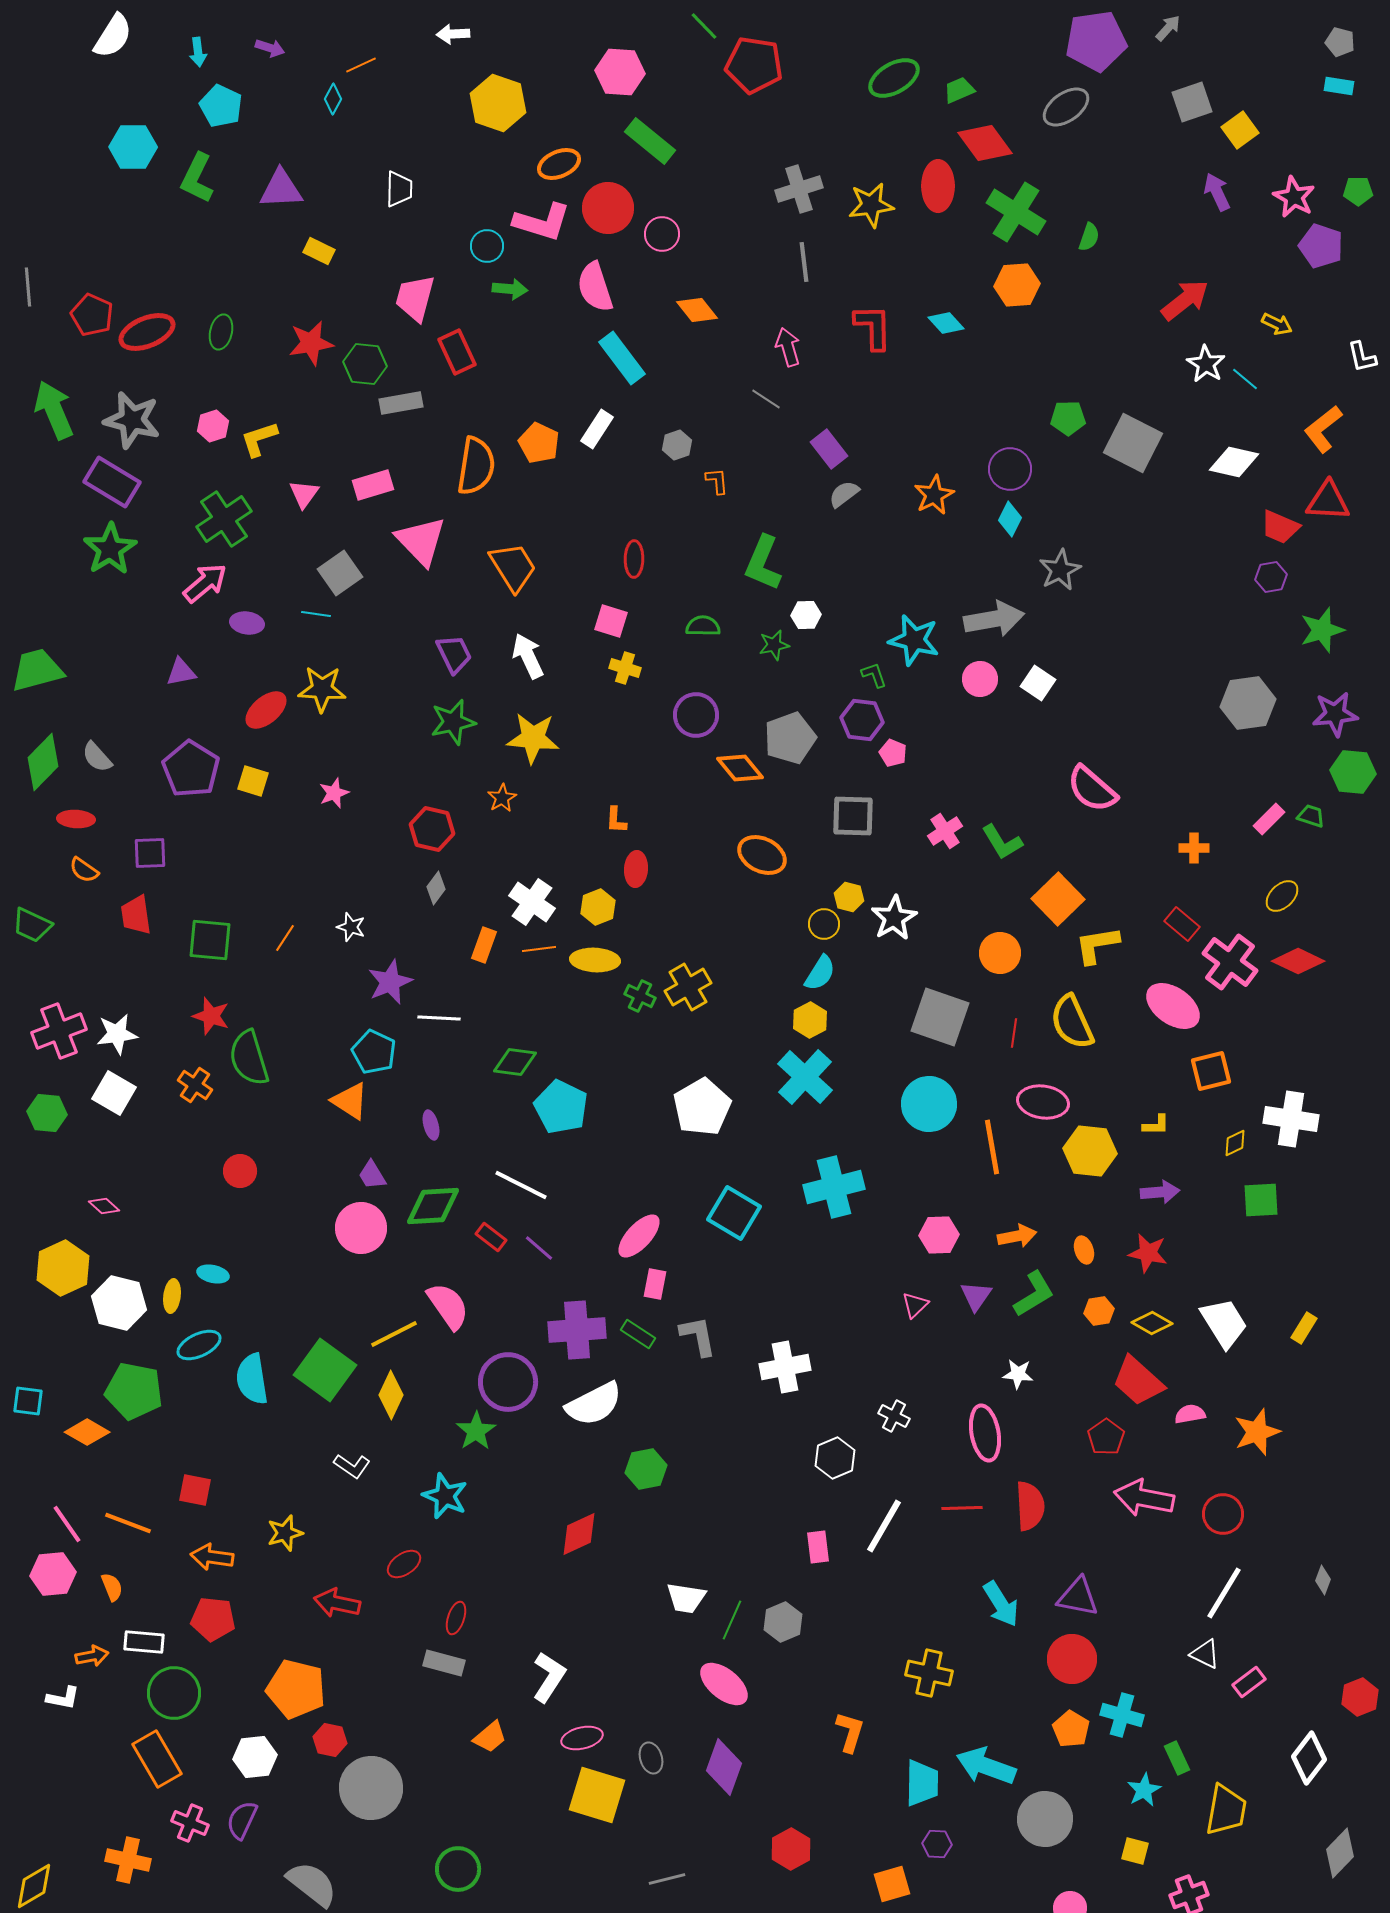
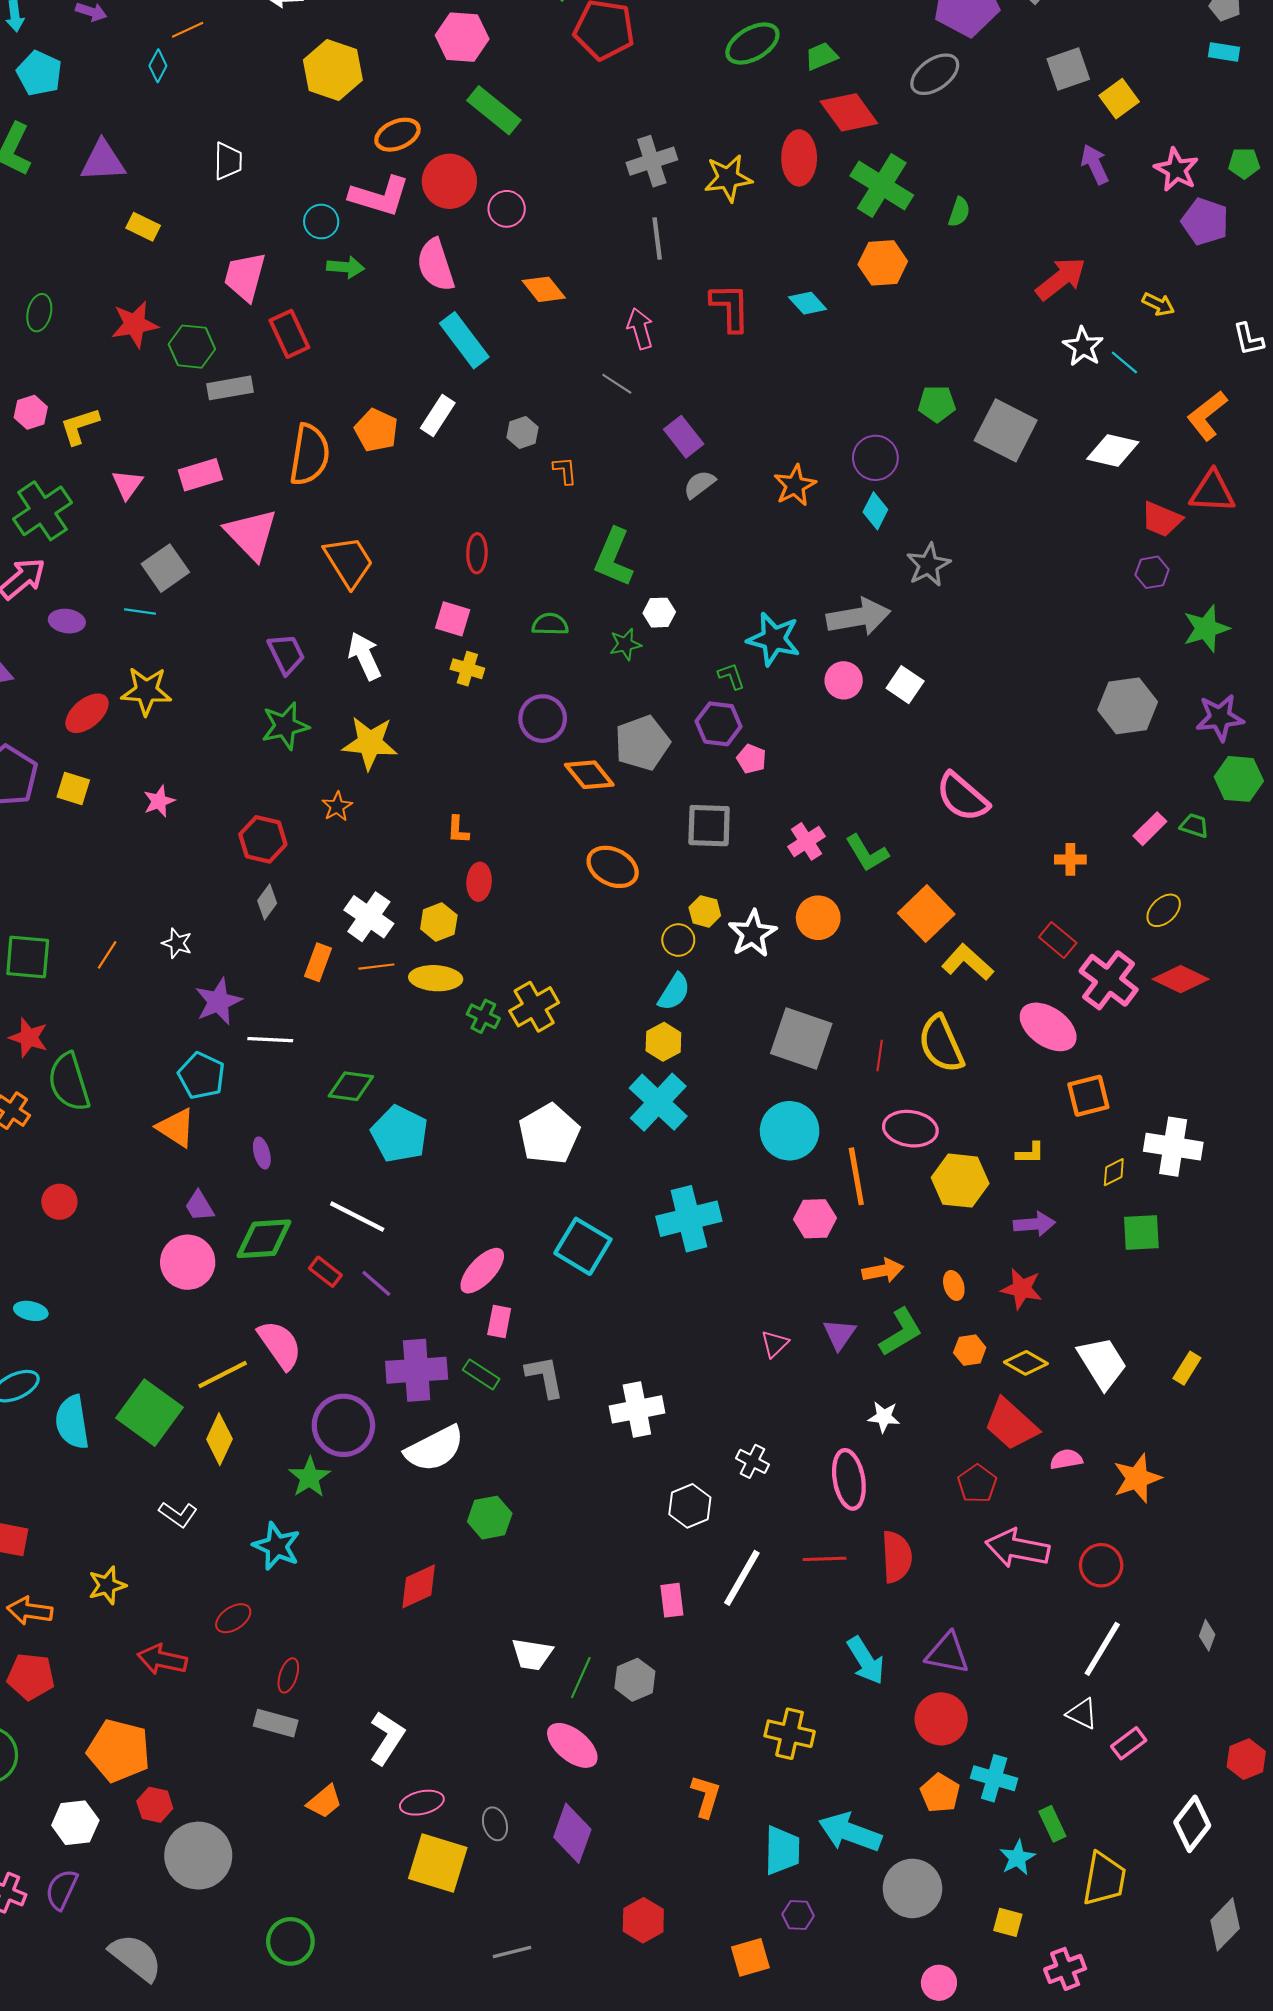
yellow L-shape: (1097, 945) -> (968, 962), turned 51
orange circle: (1000, 953) -> (818, 918), moved
pink hexagon: (939, 1235) -> (815, 1219), moved

